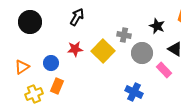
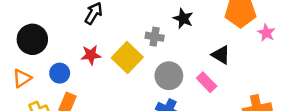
black circle: (30, 22) -> (32, 39), moved
black star: (157, 26) -> (183, 18), moved
gray circle: (142, 53) -> (169, 76), moved

